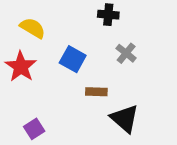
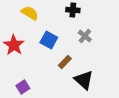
yellow semicircle: (33, 28) -> (30, 13), moved
brown rectangle: (96, 92) -> (65, 62), turned -48

